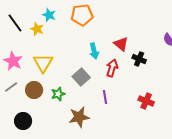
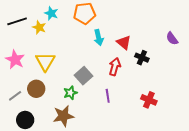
black line: (15, 23) -> (17, 21), turned -72
cyan arrow: (94, 51) -> (99, 37), moved
gray line: (11, 87) -> (15, 96), moved
green star: (58, 94) -> (70, 93), moved
brown star: (79, 117) -> (63, 116), moved

